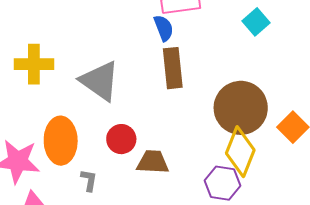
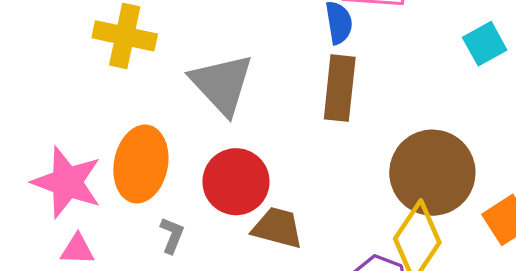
red circle: (121, 139) -> (236, 182), size x1.4

